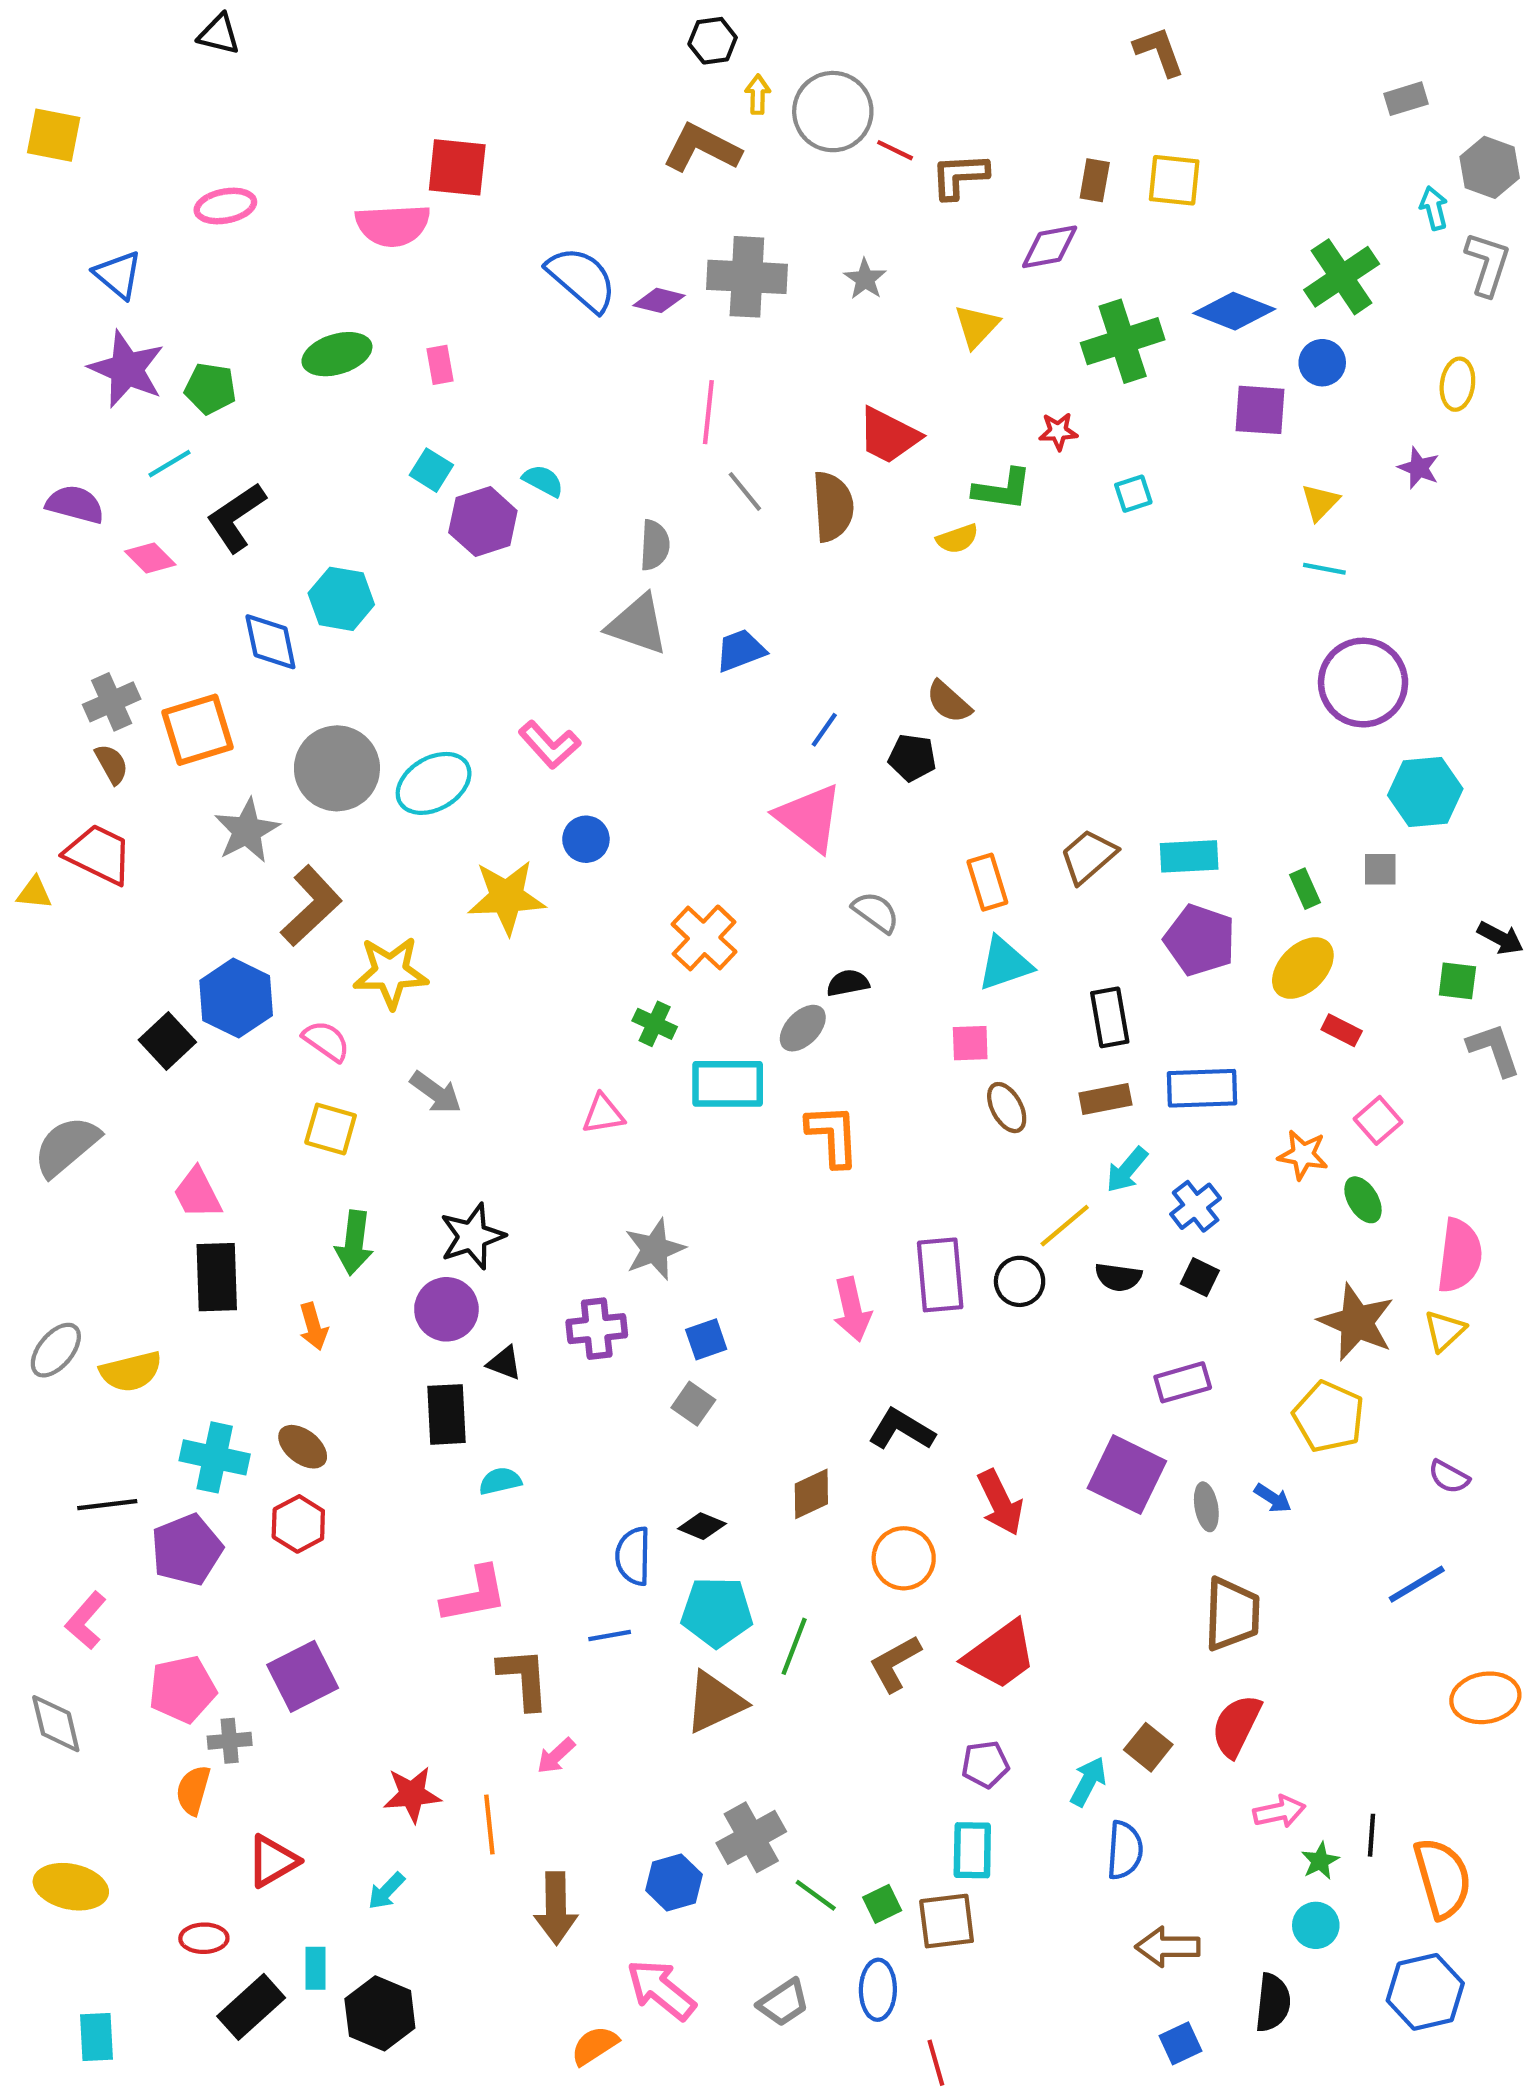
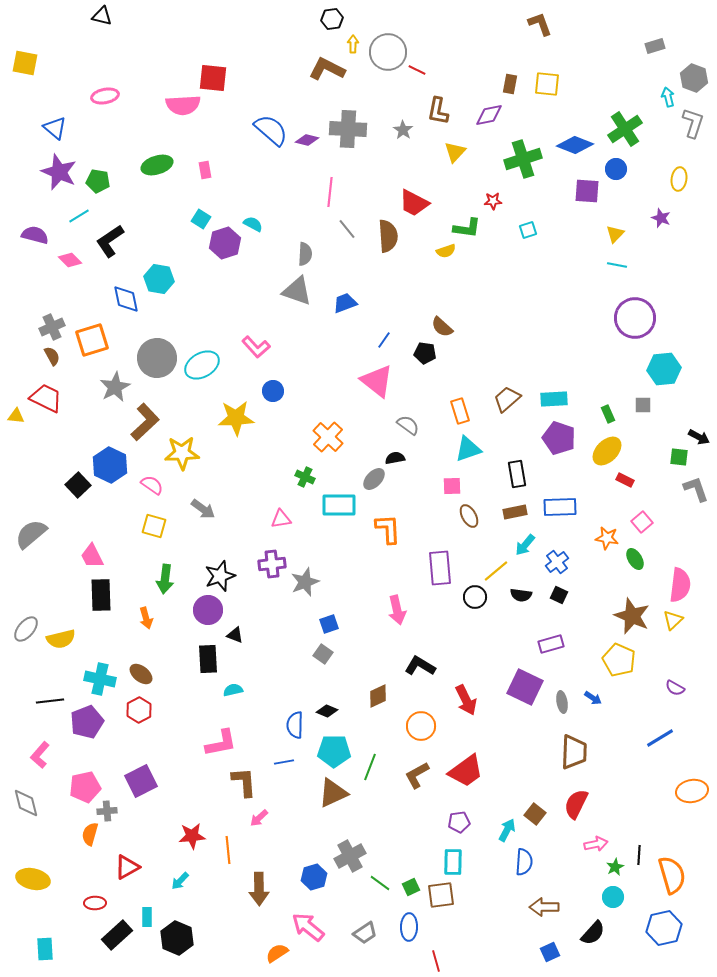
brown L-shape: (959, 176) -> (438, 111), moved, turned -76
purple rectangle: (940, 1275) -> (440, 568), moved
purple cross: (597, 1329) -> (272, 564), moved
black semicircle: (1273, 2003) -> (593, 933), turned 36

